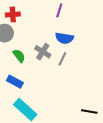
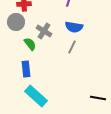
gray cross: (43, 52) -> (44, 31), moved
blue rectangle: (15, 82) -> (26, 69), turned 56

